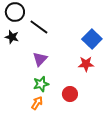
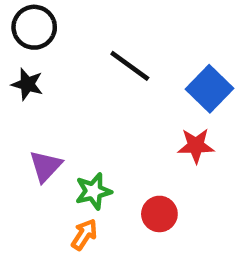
black line: (39, 27) -> (130, 66), moved
purple triangle: (40, 59) -> (46, 166), moved

